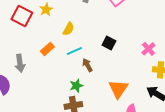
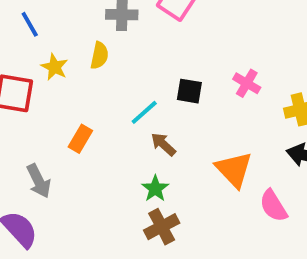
yellow semicircle: (69, 29) -> (99, 55), moved
pink cross: (148, 49) -> (247, 83), moved
cyan line: (74, 51) -> (144, 112), moved

